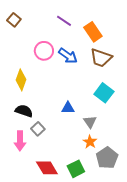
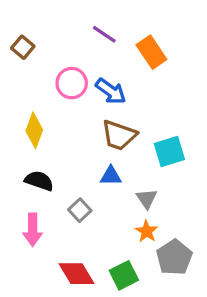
brown square: (14, 20) -> (23, 47), moved
brown trapezoid: (101, 58) -> (119, 135), moved
cyan square: (104, 93) -> (169, 151), turned 36
gray square: (38, 129) -> (80, 210), moved

